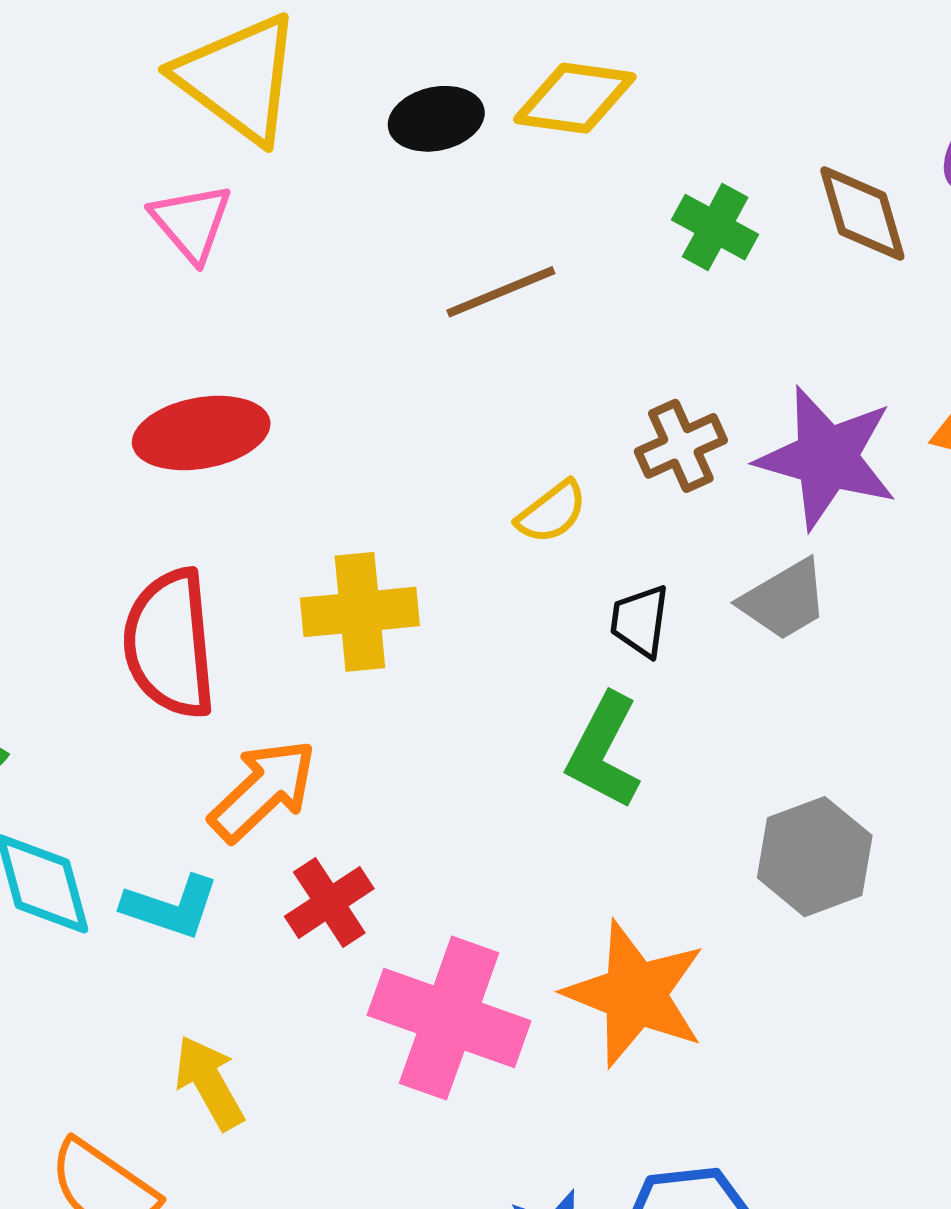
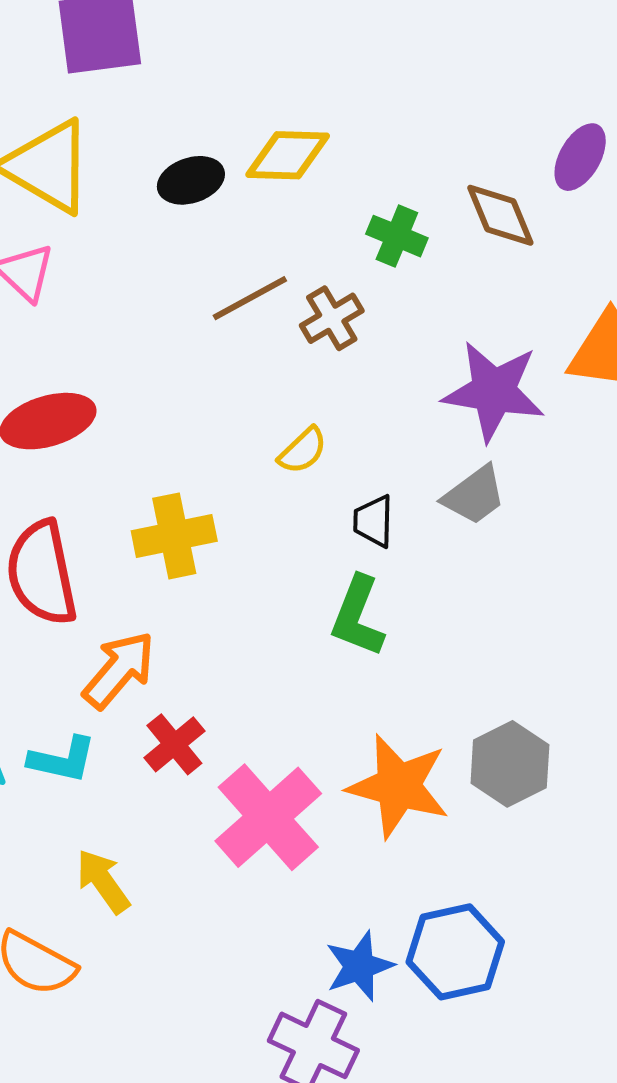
brown cross: (681, 446) -> (332, 318), moved
gray hexagon: (815, 857) -> (510, 764), moved
pink cross: (449, 1018) -> (268, 817), turned 35

